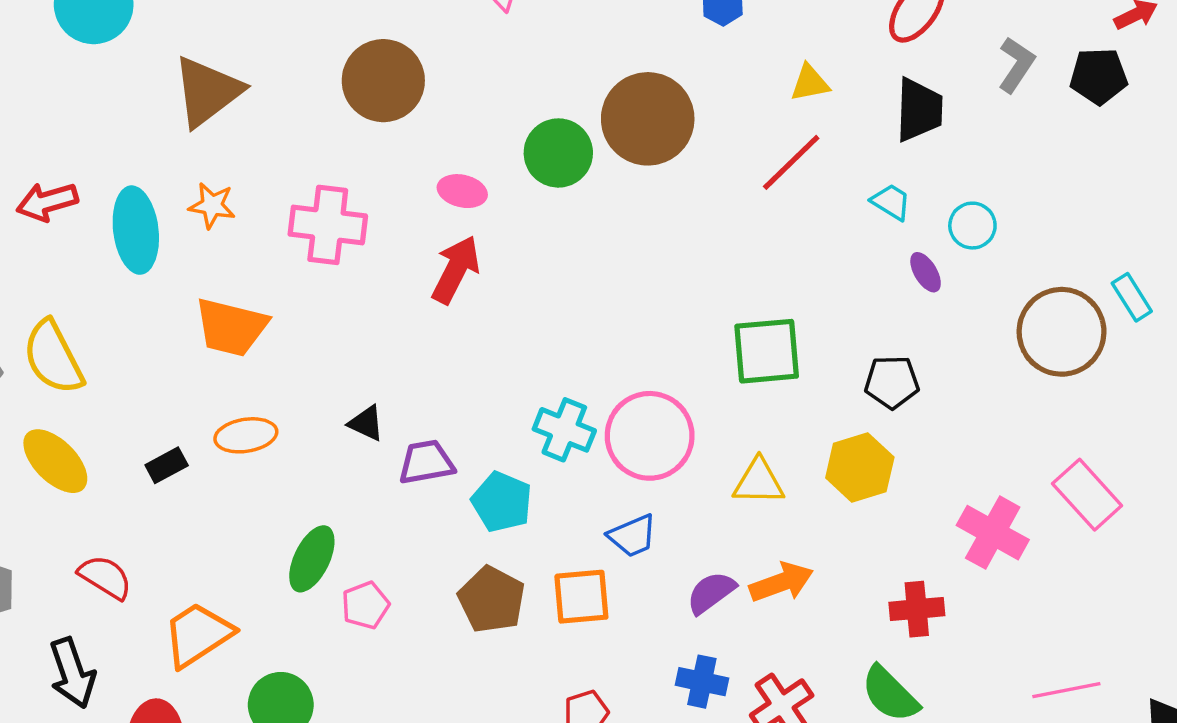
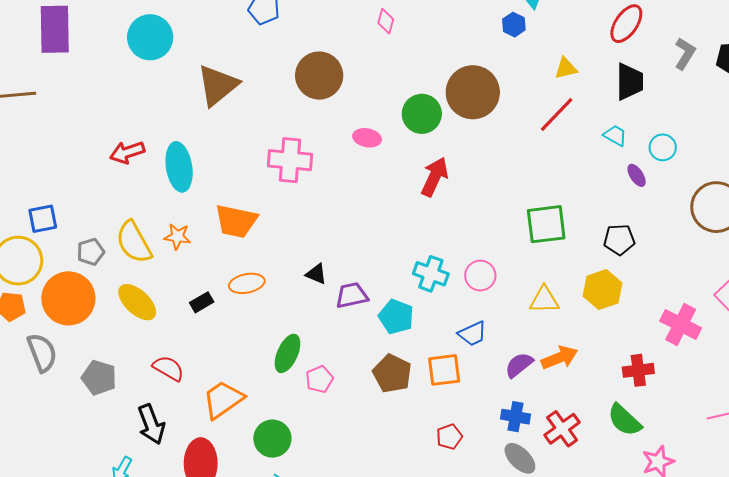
orange star: (212, 206) -> (177, 236), moved
red arrow: (456, 270) -> (435, 177), moved
pink circle: (650, 436) -> (480, 276), size x0.6

